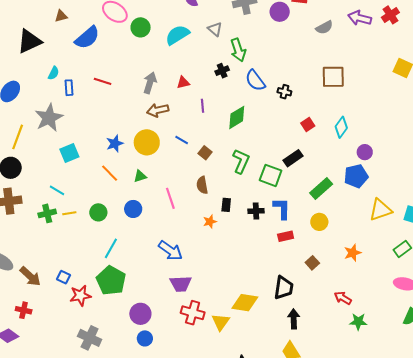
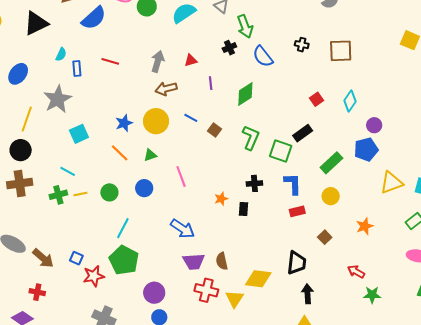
black cross: (284, 92) -> (302, 45), moved
brown semicircle: (202, 185) -> (222, 261), moved
black rectangle: (226, 205) -> (244, 209), moved
black cross: (256, 211) -> (254, 183), moved

